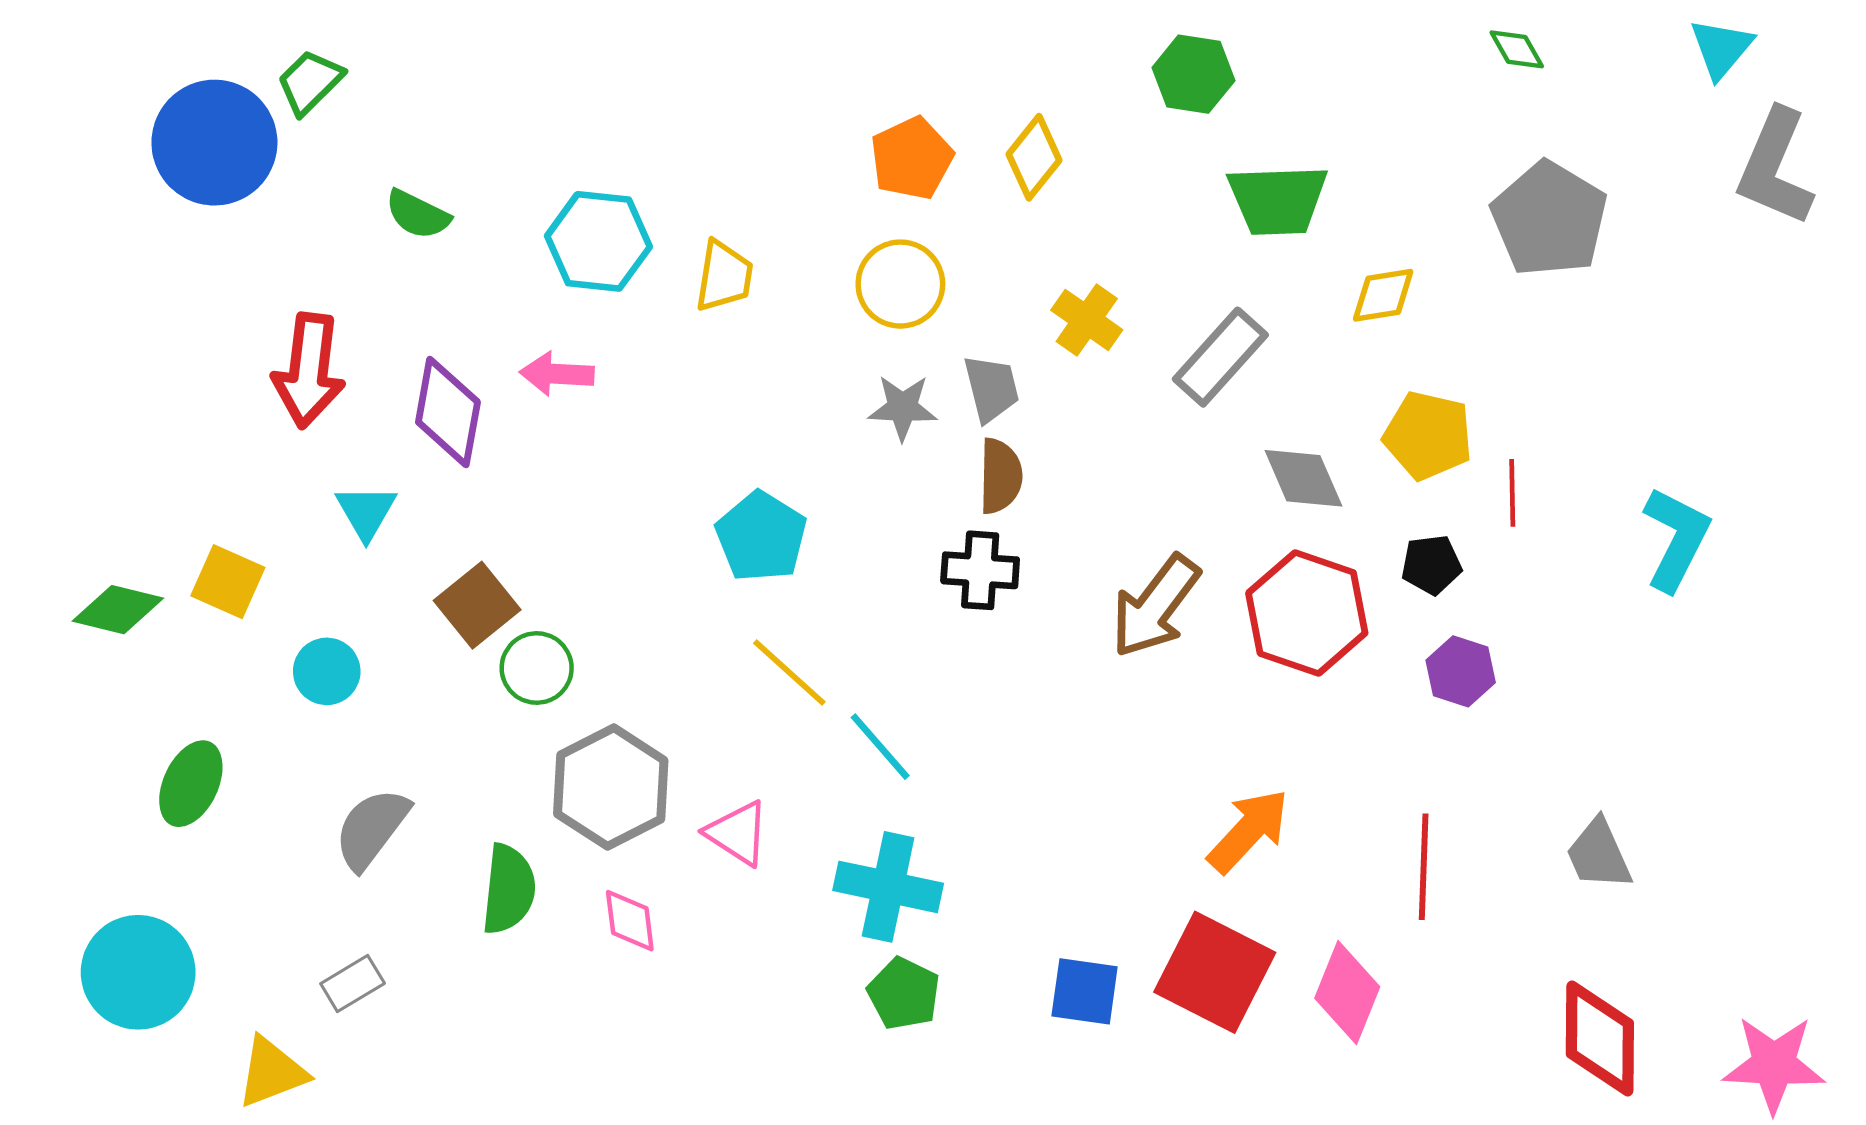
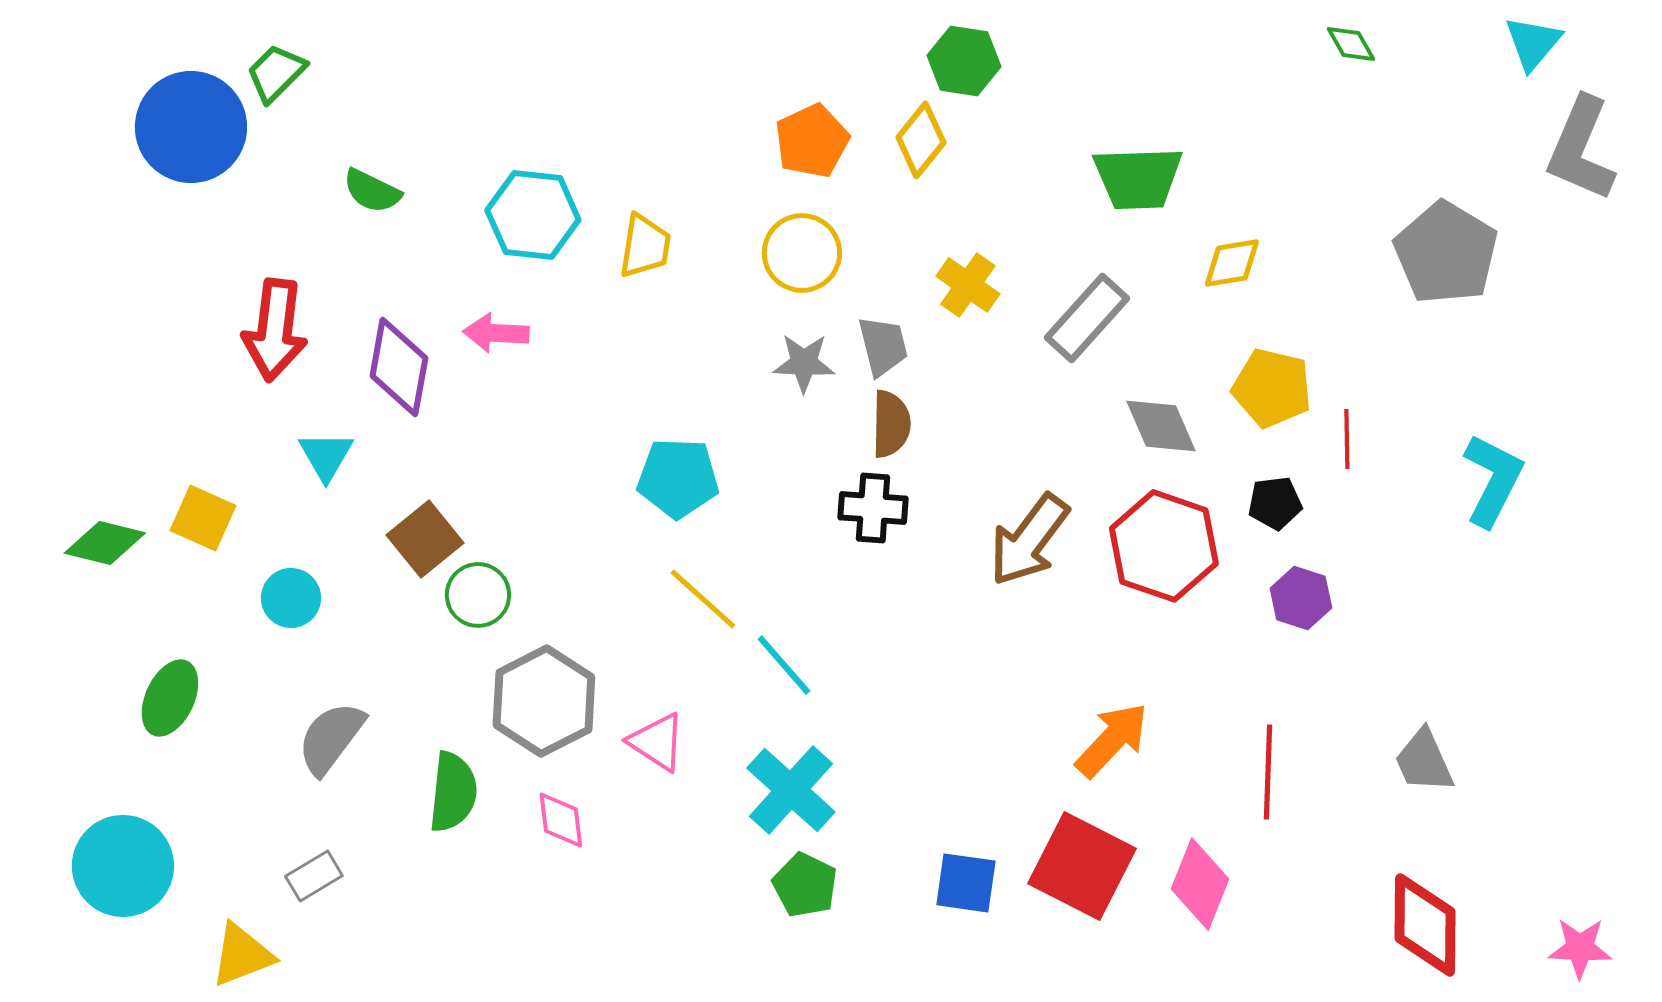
green hexagon: (1193, 74) -> (964, 61), moved
gray pentagon: (1549, 219) -> (1446, 253), moved
cyan pentagon: (761, 537) -> (678, 478), turned -30
cyan cross: (888, 887) -> (791, 790), turned 30
pink star: (1774, 1064) -> (1580, 948), size x0.7

